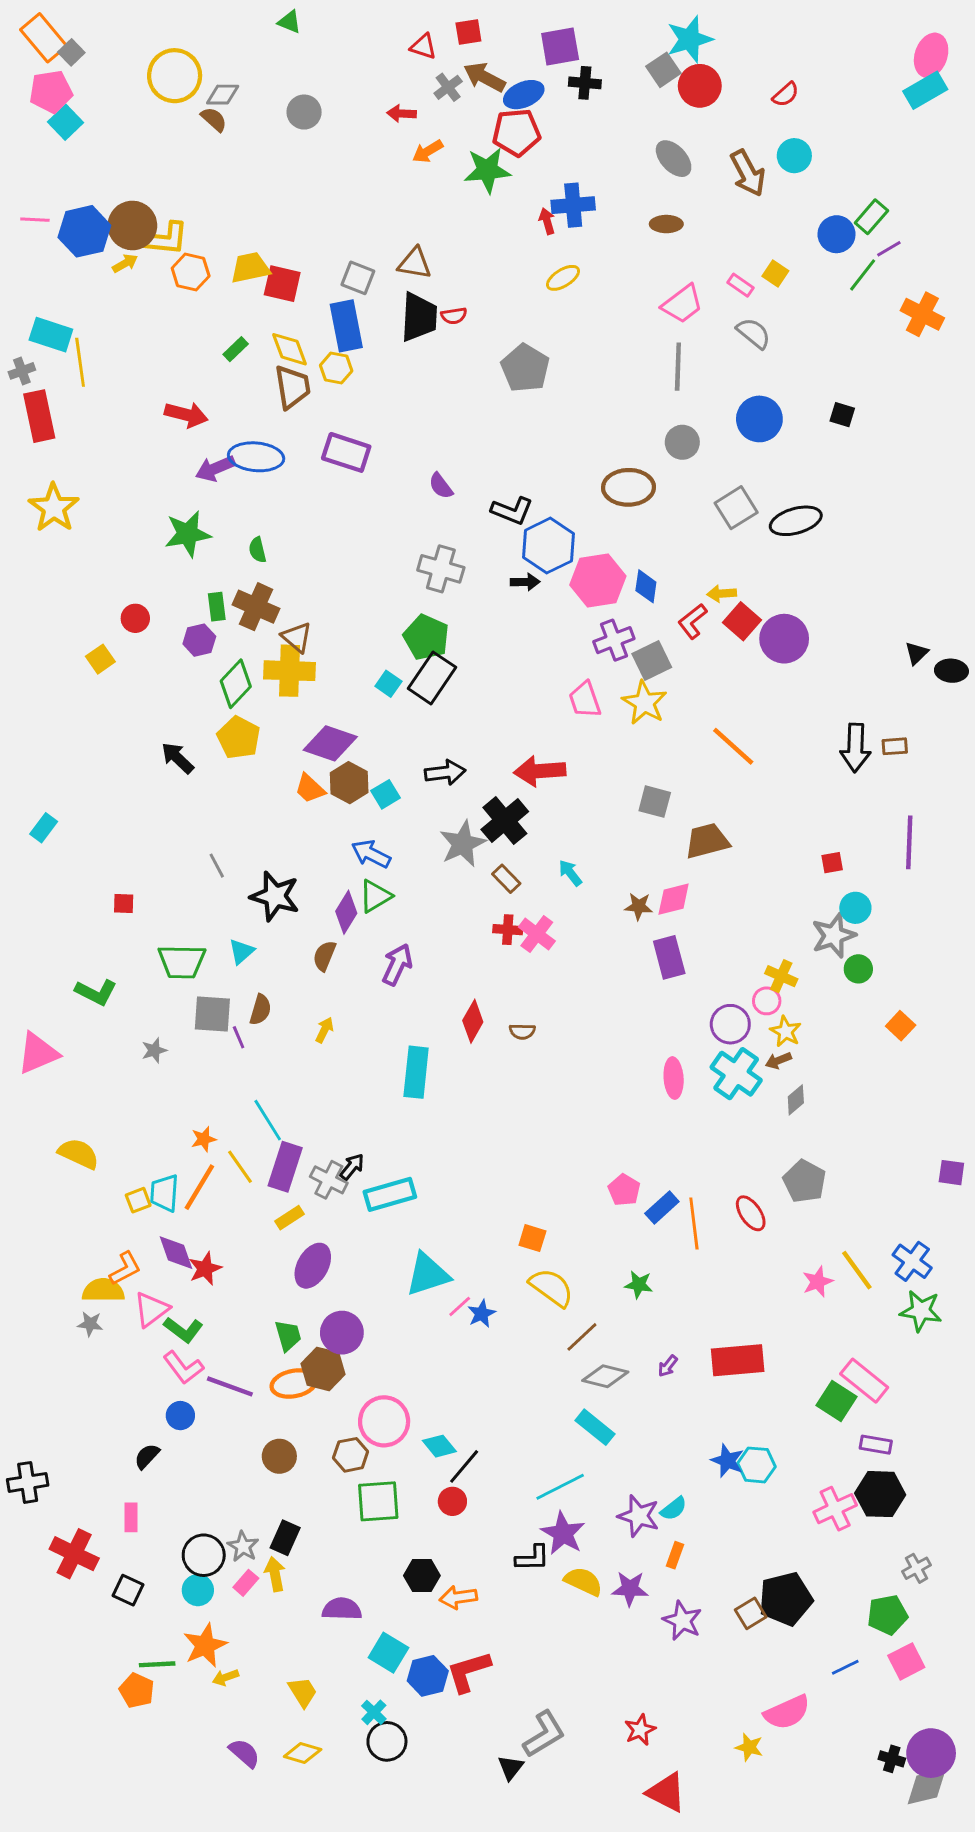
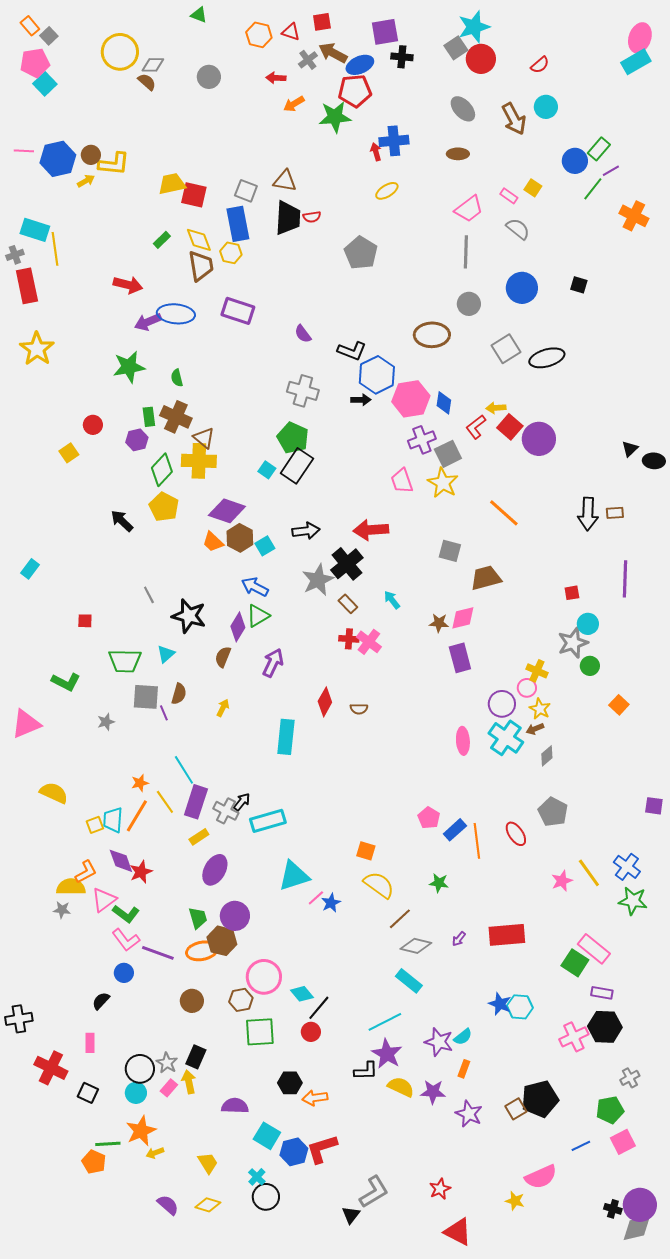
orange rectangle: (44, 38) -> (30, 26), size x0.6
brown circle: (132, 225) -> (91, 155), size x0.6
orange hexagon: (191, 272) -> (259, 35), moved

